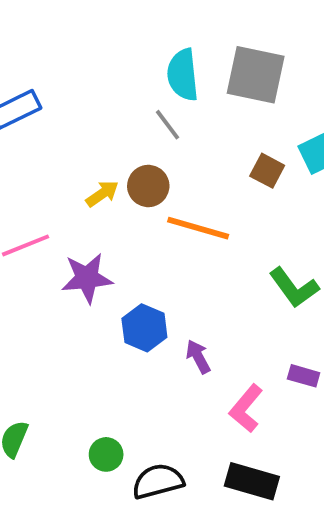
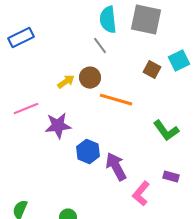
purple arrow: (198, 357) -> (116, 167), size x1.6

